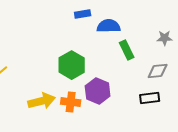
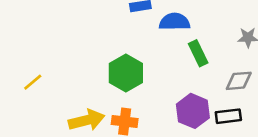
purple hexagon: (98, 91) -> (193, 111), moved

